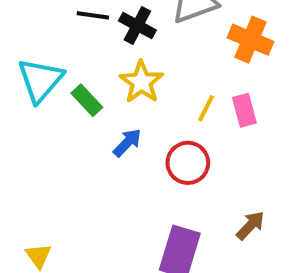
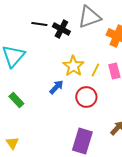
yellow star: (141, 82) -> (73, 66), moved
green rectangle: (87, 100) -> (16, 100), moved

